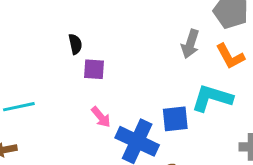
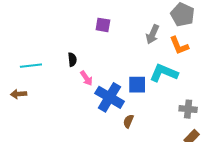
black semicircle: (75, 44) -> (72, 60), moved
purple square: (94, 69) -> (103, 25), moved

